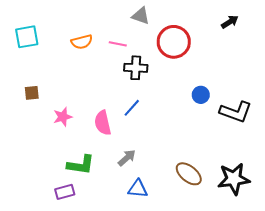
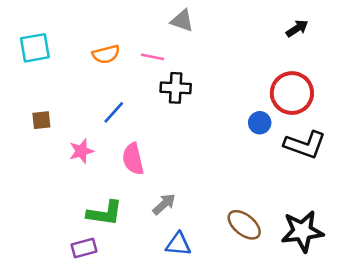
red circle: (174, 42) -> (292, 93), moved
blue line: (132, 108) -> (114, 112), moved

